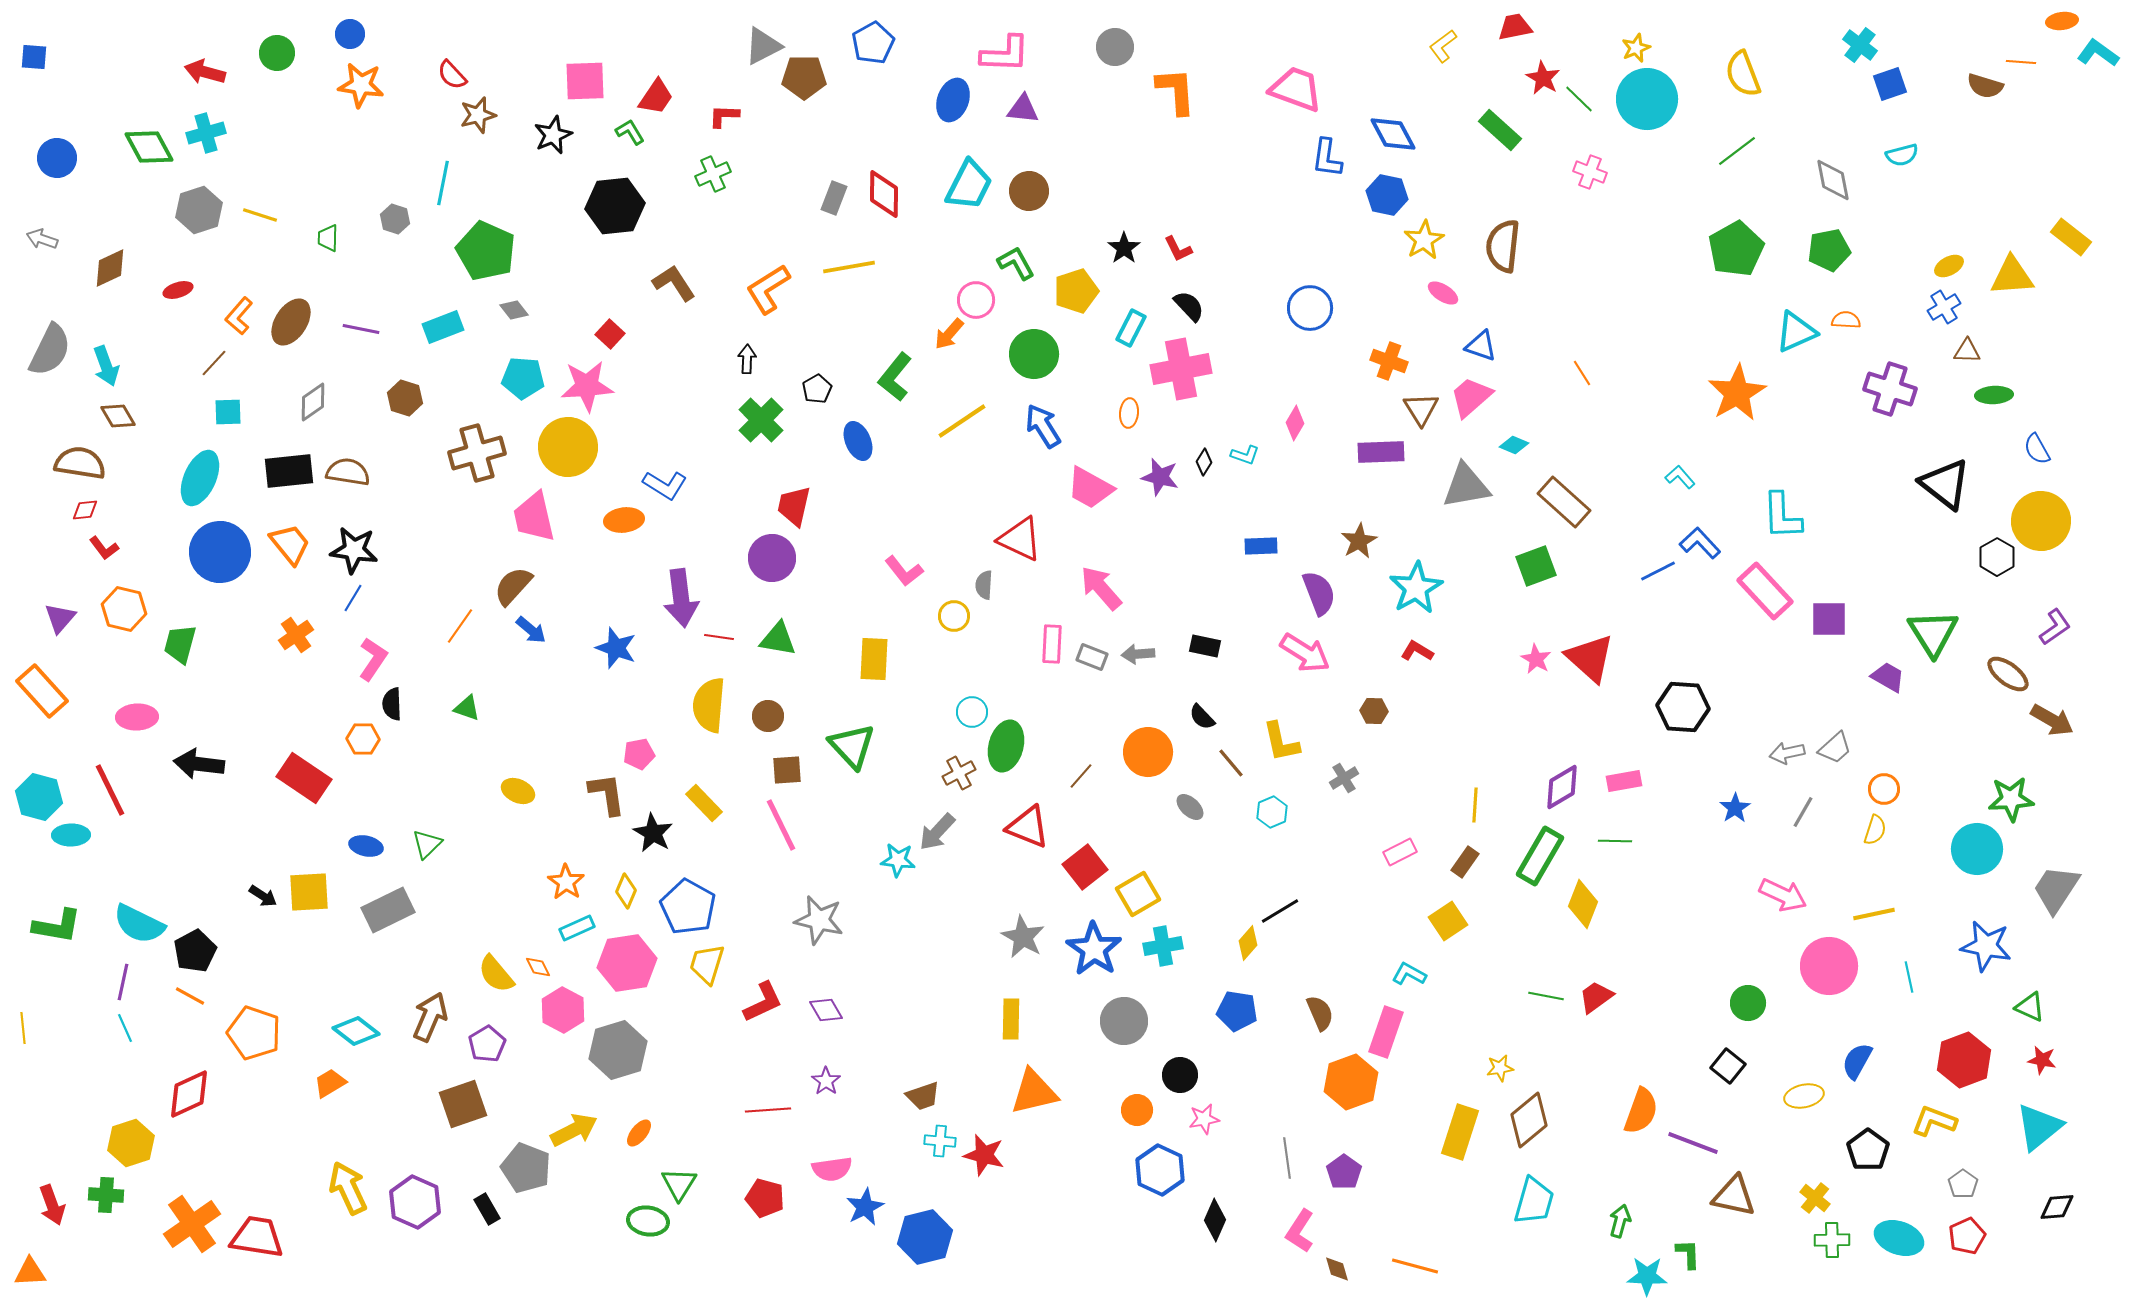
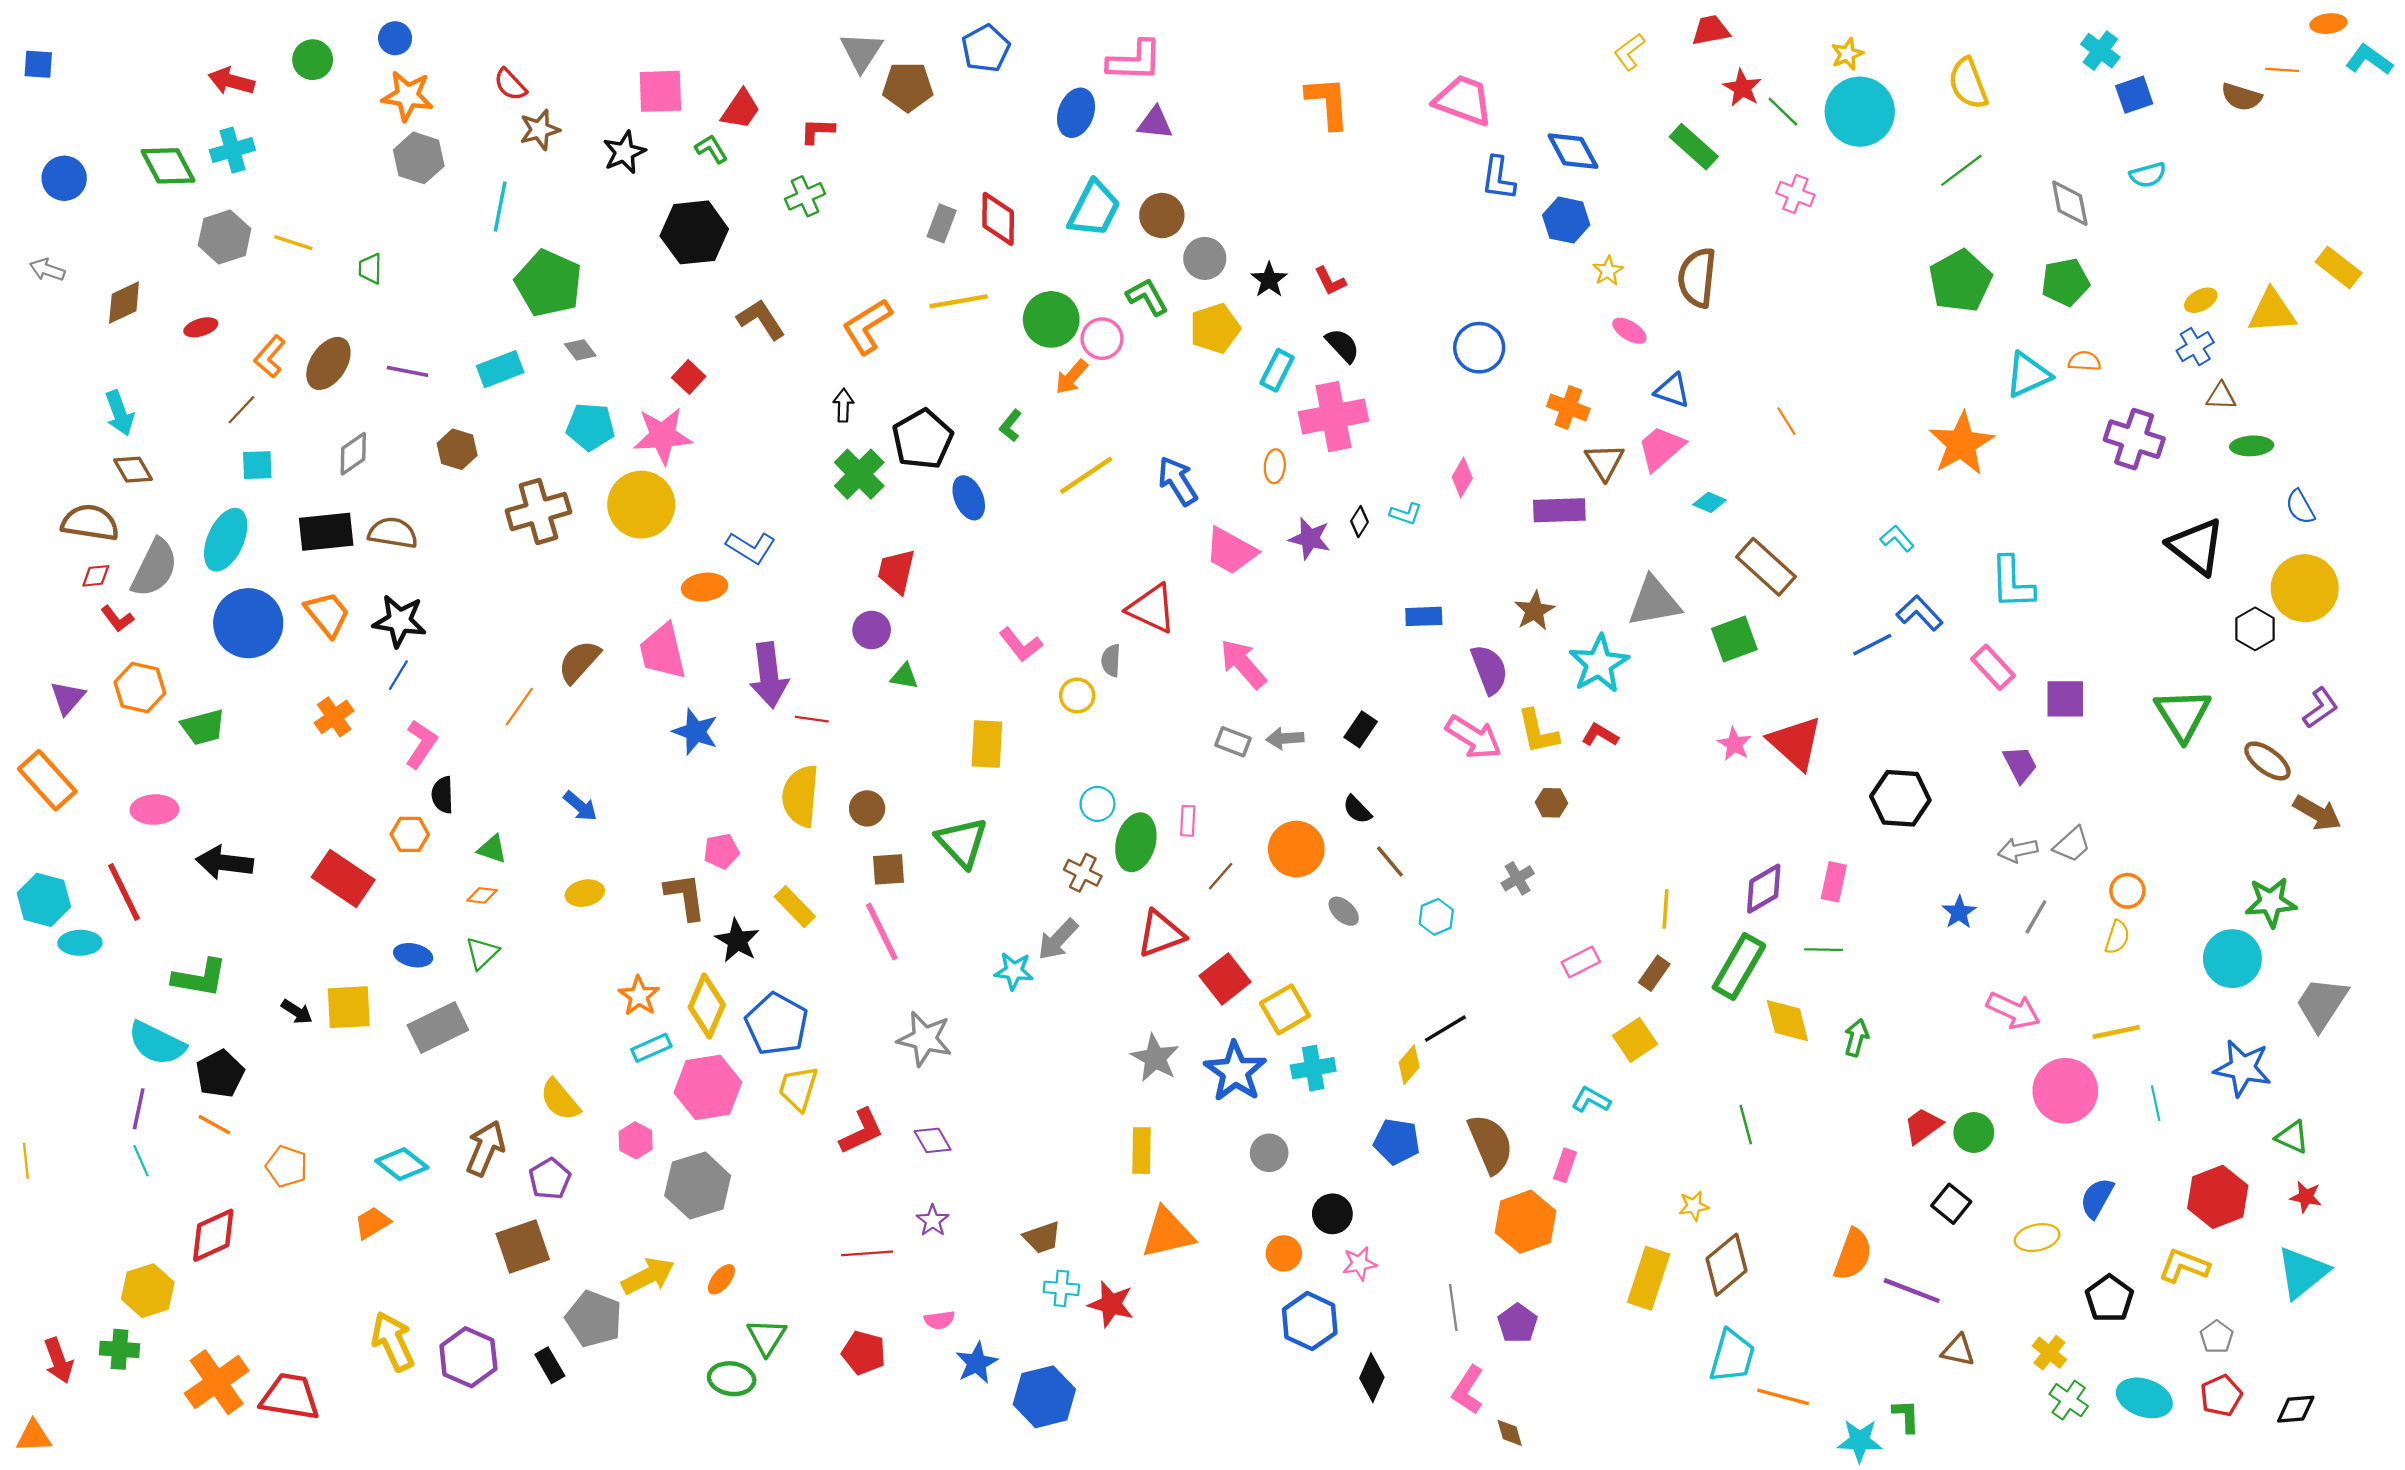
gray triangle: (763, 46) -> (861, 52), turned -30
gray circle: (1115, 47) -> (1205, 258), moved
gray hexagon: (395, 219) -> (419, 158), moved, size x1.5
yellow star: (1424, 240) -> (1608, 271), size x0.7
gray semicircle: (50, 350) -> (155, 568), moved
green circle: (1034, 354) -> (1051, 319), moved
green L-shape: (895, 377) -> (1011, 426), size x0.6
black pentagon: (817, 389) -> (922, 439), size x1.8
gray triangle: (1466, 486) -> (1654, 602), moved
pink trapezoid: (534, 517) -> (663, 651), moved
purple circle: (772, 558) -> (872, 630), size x0.7
pink rectangle: (1765, 591) -> (1993, 667), size x0.7
blue arrow: (531, 630) -> (580, 806), moved
green triangle: (778, 639) -> (904, 676), moved, size x0.7
green trapezoid: (180, 644) -> (203, 727), turned -120
pink rectangle: (1052, 644) -> (1188, 821), moved, size x0.7
black rectangle: (1205, 646) -> (1361, 729), turned -68
purple trapezoid: (1888, 677) -> (2020, 764), moved, turned 33
green triangle: (467, 708) -> (492, 849), moved
yellow L-shape: (1281, 742) -> (1538, 732), moved
brown cross: (959, 773) -> (1083, 873), turned -36
pink rectangle: (1624, 781) -> (1834, 882), turned -68
yellow ellipse: (518, 791) -> (585, 893), turned -36
red triangle: (1028, 827) -> (1161, 934), turned -42
yellow diamond: (626, 891) -> (707, 1006), size x1.6
yellow diamond: (1583, 904) -> (1787, 1021), turned -36
green L-shape: (57, 926) -> (200, 978), moved
orange diamond: (538, 967) -> (482, 895), moved, turned -56
green line: (1546, 996) -> (1746, 1125), turned 64
red trapezoid: (1596, 997) -> (1923, 1126), moved
pink hexagon: (563, 1010) -> (636, 1140), size x0.7
brown semicircle: (1320, 1013) -> (1490, 1144), size x1.5
gray circle: (1124, 1021) -> (1269, 1153), size x0.7
pink rectangle: (1386, 1032) -> (1565, 1165), size x0.6
orange pentagon: (254, 1033) -> (287, 1166), size x0.7
pink semicircle: (832, 1169) -> (939, 1320), size x0.7
brown triangle: (1734, 1196) -> (1958, 1350), size x0.7
black diamond: (2057, 1207) -> (2296, 1409), moved
green arrow: (1620, 1221) -> (1856, 1038), moved
green cross: (1832, 1240) -> (2069, 1400), turned 36
orange line: (1415, 1266) -> (1783, 1397), moved

